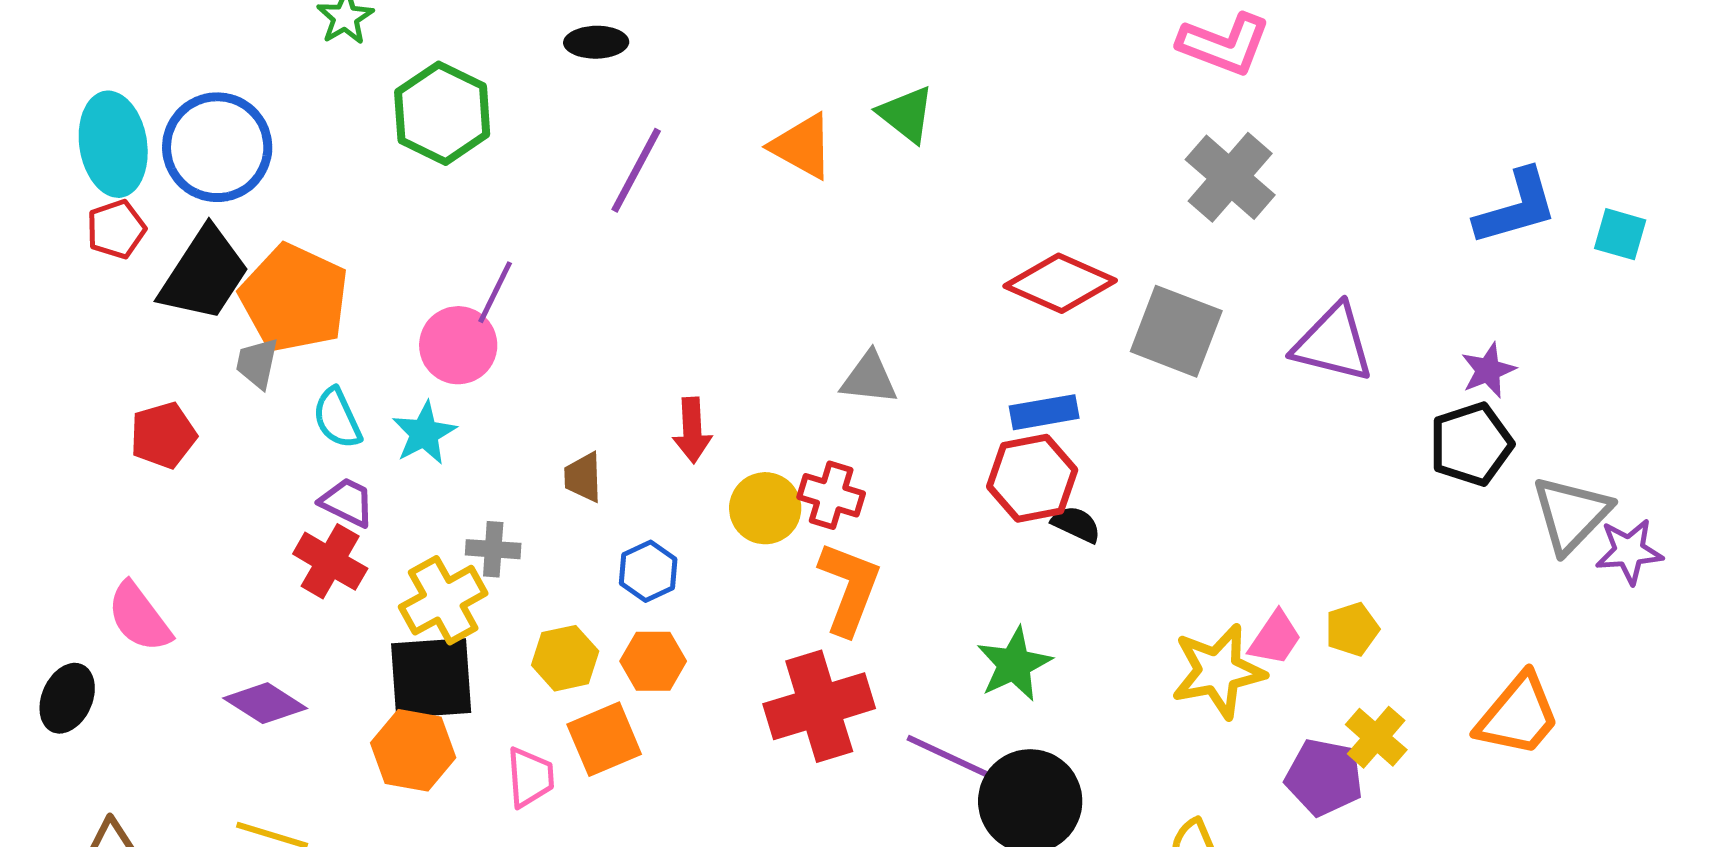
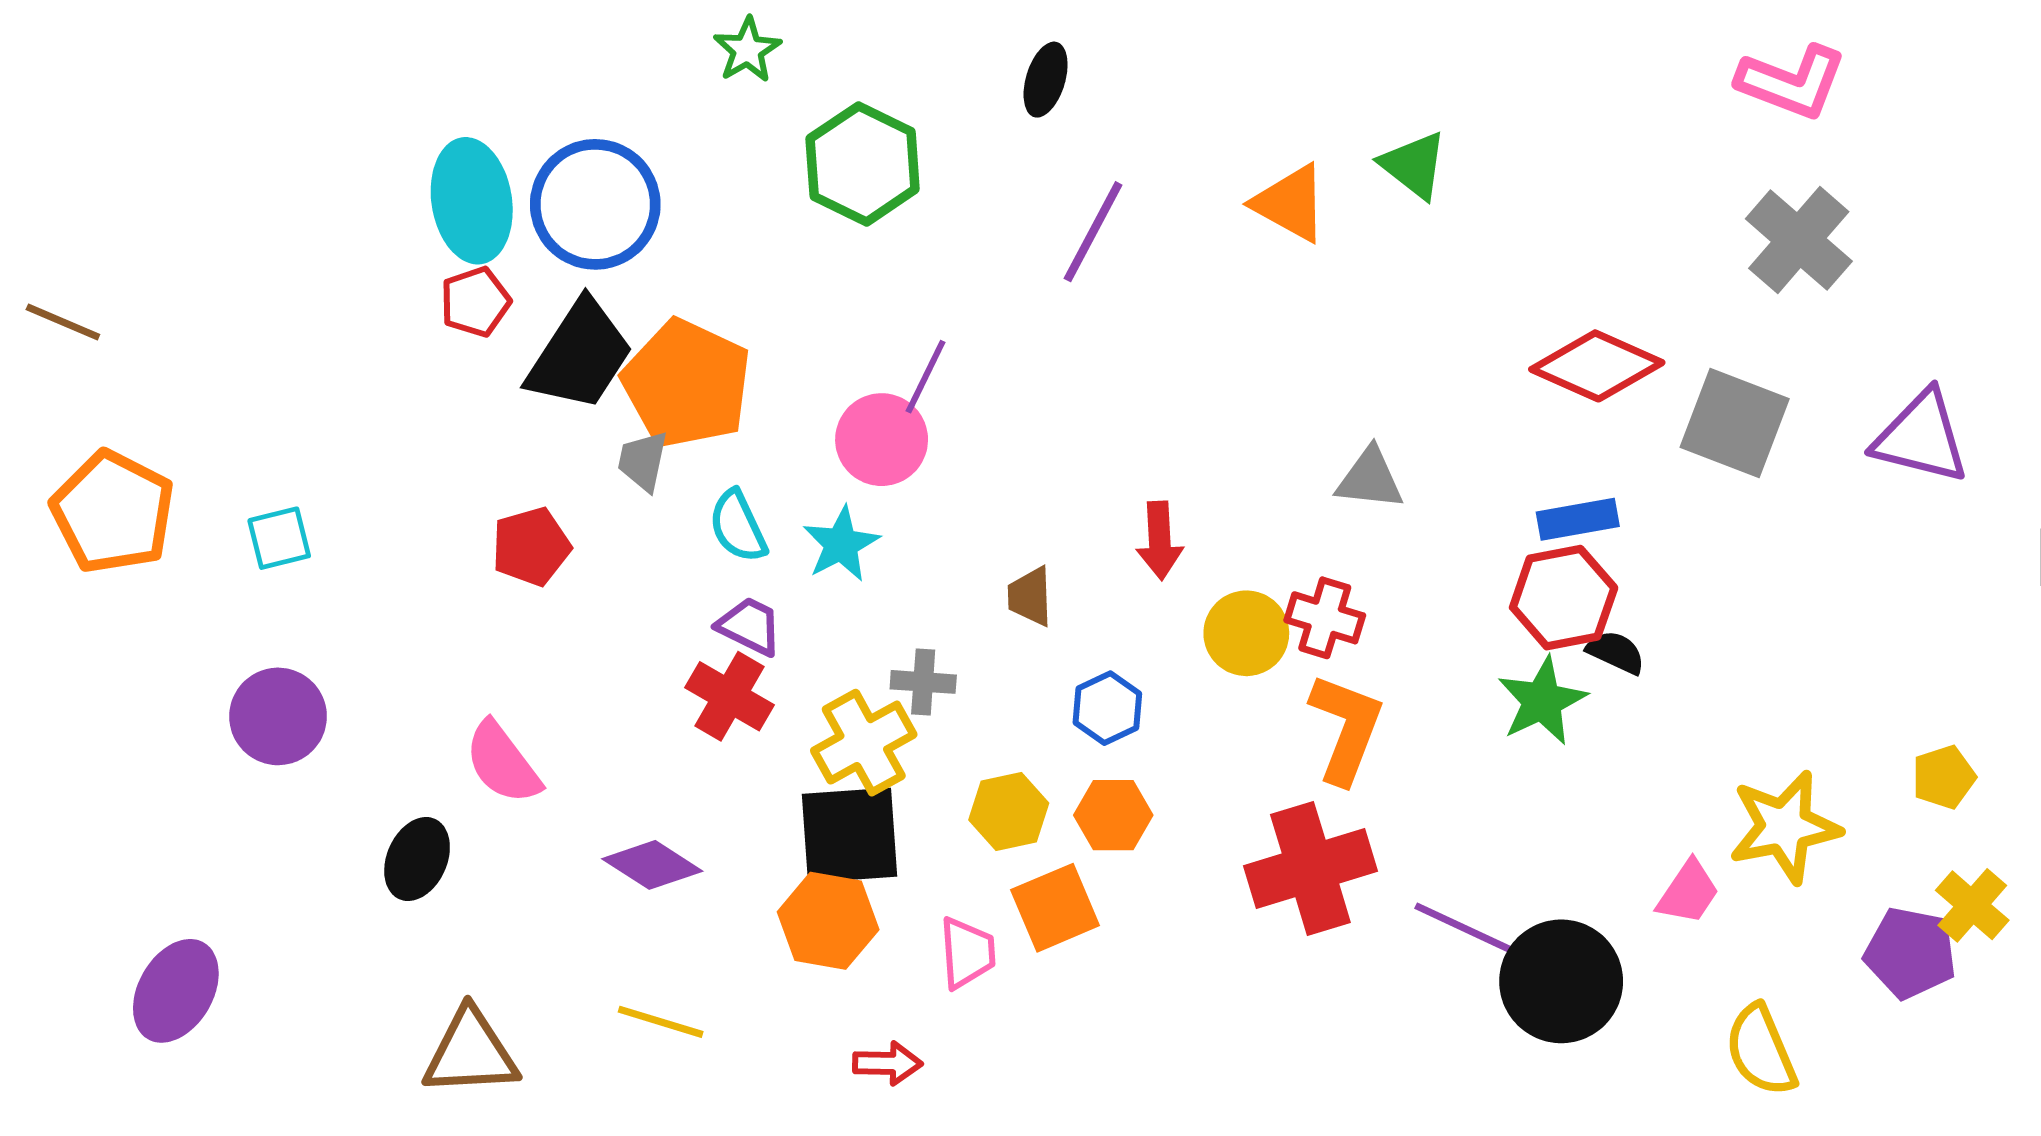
black ellipse: (596, 42) -> (1046, 80), turned -72
pink trapezoid: (1275, 638) -> (1688, 892), moved
green star: (1014, 664) -> (1542, 701), moved

